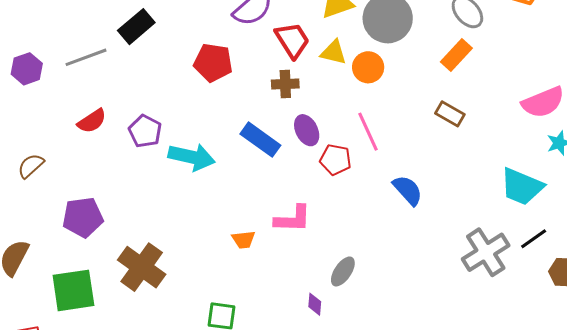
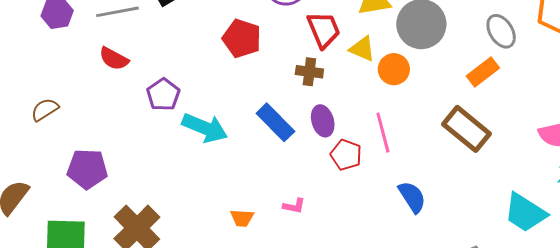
brown rectangle: (450, 114) -> (466, 129), size x1.6
red semicircle: (92, 121) -> (114, 59), moved, turned 52
pink L-shape: (293, 219) -> (294, 206), size x0.6

